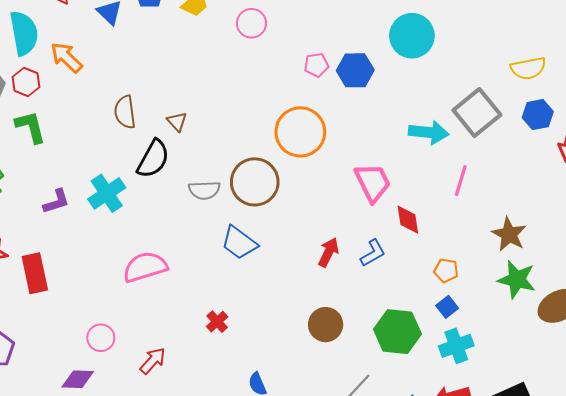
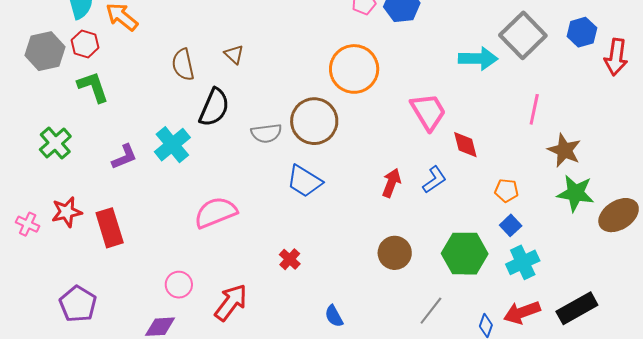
brown triangle: (177, 122) -> (234, 54), moved
pink line: (461, 181) -> (534, 109), moved
red arrow: (153, 361) -> (231, 302), size x1.4

